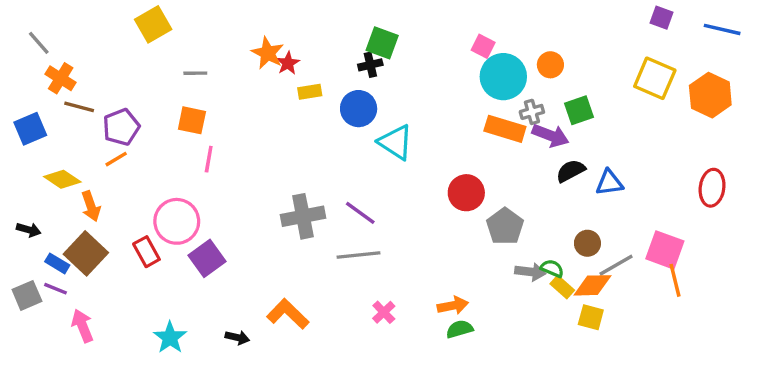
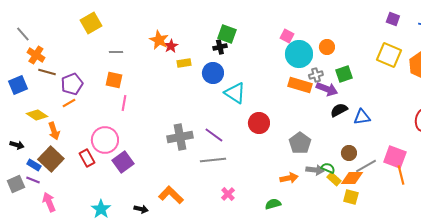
red circle: (466, 193) -> (259, 123), moved
orange arrow: (453, 306) -> (289, 178), moved

